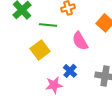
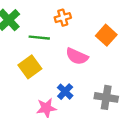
pink semicircle: (80, 41) -> (77, 56), turned -36

